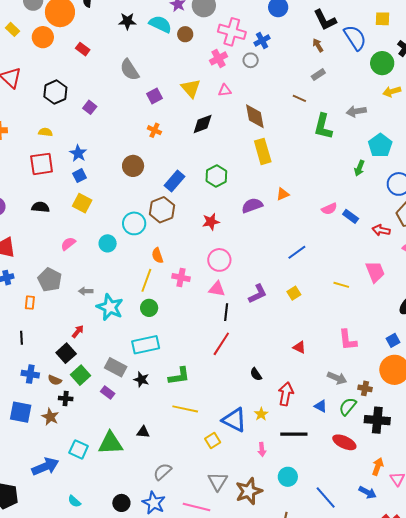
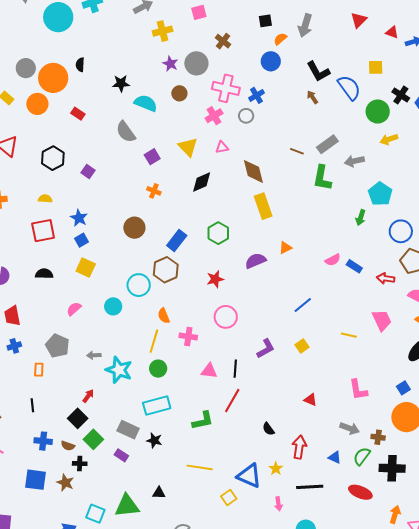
cyan semicircle: (160, 24) -> (146, 103), moved
gray rectangle: (318, 75) -> (327, 144), moved, size x1.5
pink triangle: (217, 289) -> (209, 371), moved
green L-shape: (179, 376) -> (203, 421), moved

